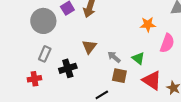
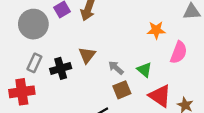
black cross: (68, 68) -> (61, 68), moved
brown square: (119, 76) -> (122, 90), turned -35
red cross: (34, 79) -> (22, 92), size x1.5

